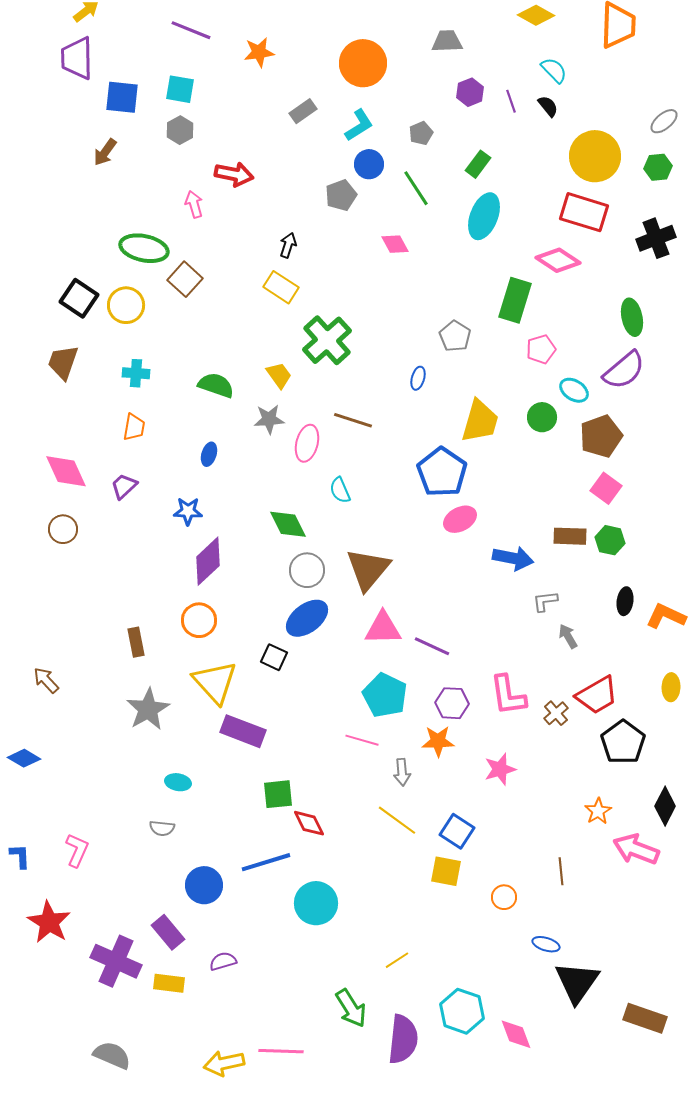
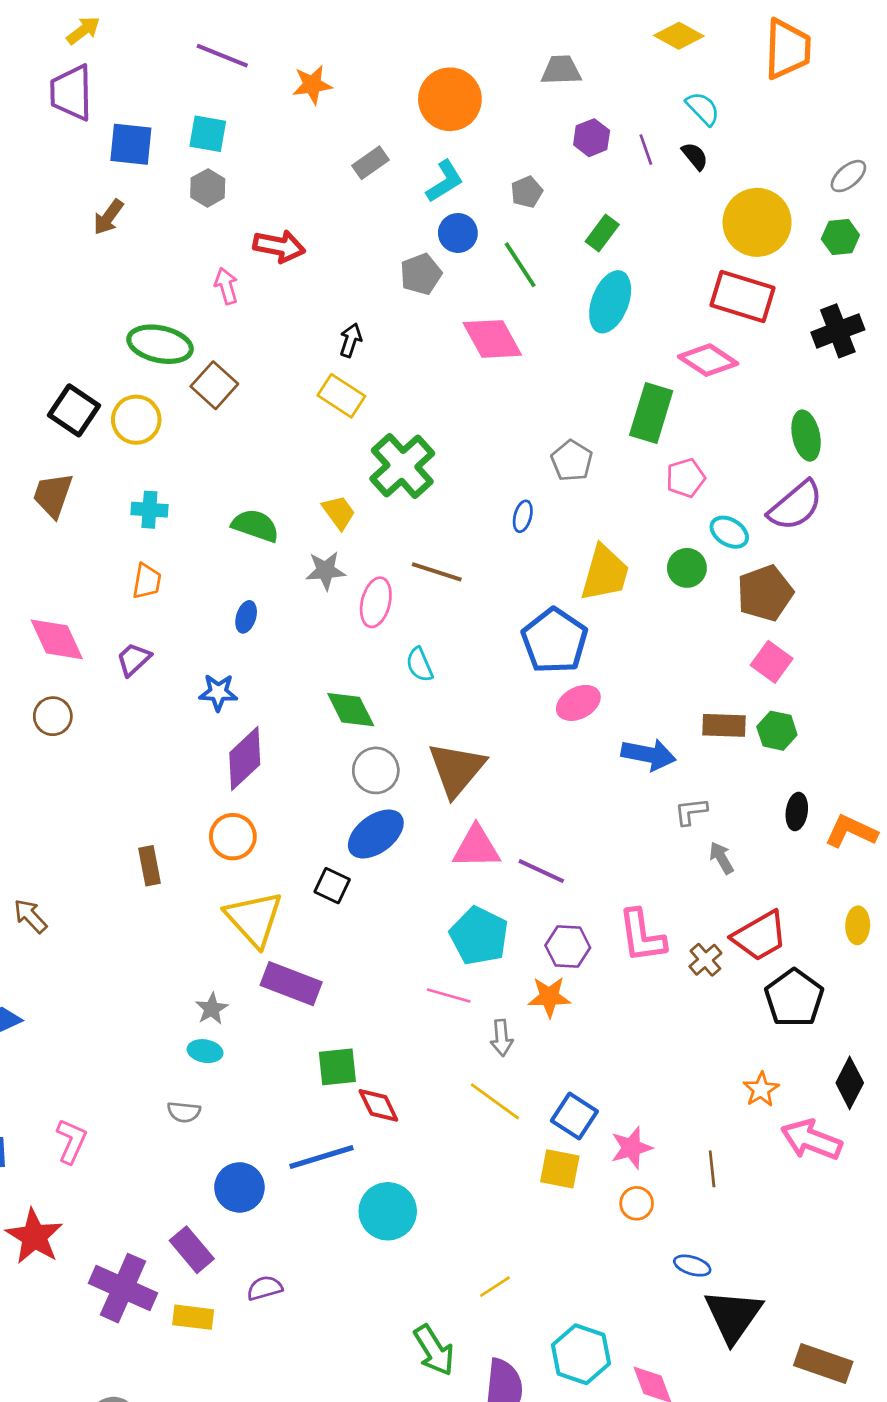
pink diamond: (395, 244) -> (492, 339), size x1.6
gray star: (148, 709) -> (212, 1009), moved, size x0.6
pink star: (500, 769) -> (631, 1148), moved

